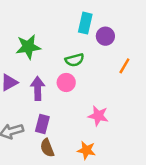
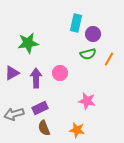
green semicircle: (75, 60) -> (88, 54), moved
purple rectangle: (42, 124) -> (40, 108), turned 49

